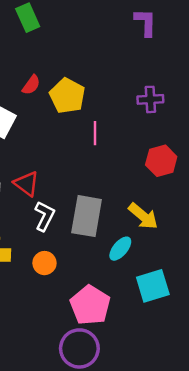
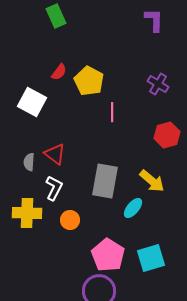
purple cross: (150, 99) -> (158, 84), turned 35
white L-shape: (44, 216) -> (54, 188), moved
cyan square: (153, 286) -> (151, 258), moved

